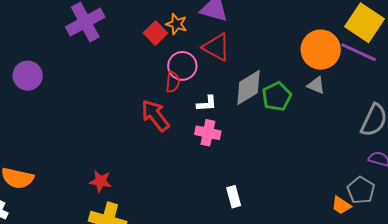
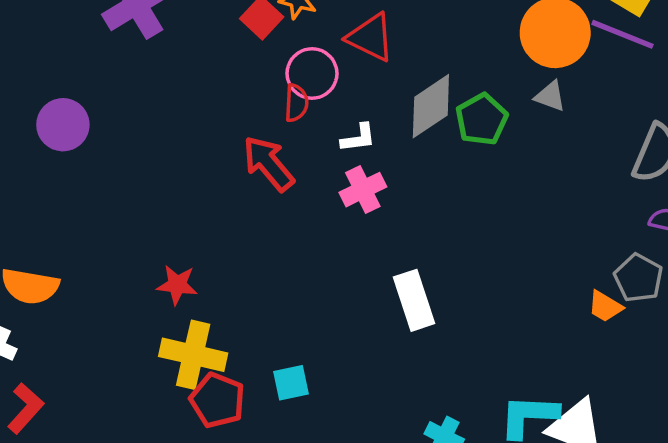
purple circle: (28, 76) -> (63, 125), moved
pink cross: (208, 133) -> (363, 190), turned -35
white rectangle: (234, 197) -> (414, 300), size x1.5

